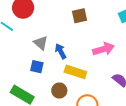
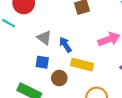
brown circle: (59, 91) -> (59, 78), moved

